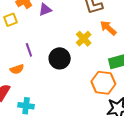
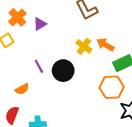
orange arrow: (108, 28) -> (105, 45), moved
purple line: (29, 50) -> (39, 66), moved

